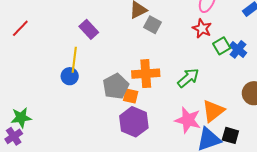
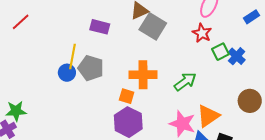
gray square: (152, 25) -> (153, 26), size x1.5
purple rectangle: (89, 29) -> (100, 27), moved, turned -36
gray pentagon: (116, 86) -> (91, 68), moved, turned -30

